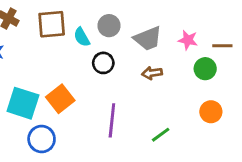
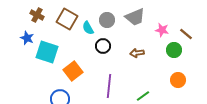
brown square: (52, 24) -> (67, 19), turned 35
gray trapezoid: (148, 39) -> (135, 17), moved
brown line: (222, 46) -> (186, 34), turned 40
cyan square: (23, 103) -> (47, 52), moved

